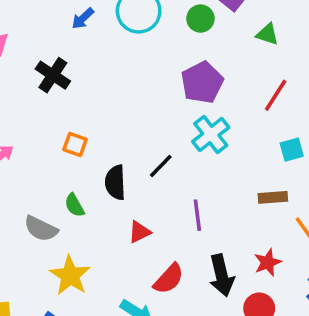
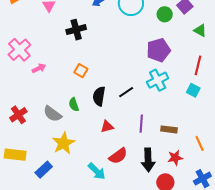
black cross: (53, 75) -> (76, 30), turned 30
red line: (276, 95) -> (198, 65), turned -30
cyan square: (292, 150) -> (193, 90), moved, turned 32
brown rectangle: (273, 197) -> (169, 129), moved

